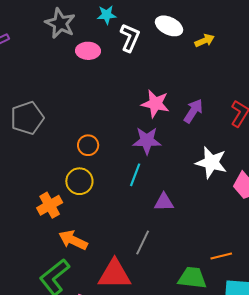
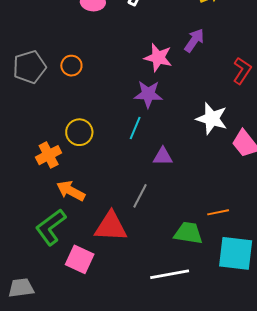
purple arrow: (193, 111) -> (194, 40), moved
orange circle: (88, 145) -> (71, 66), moved

